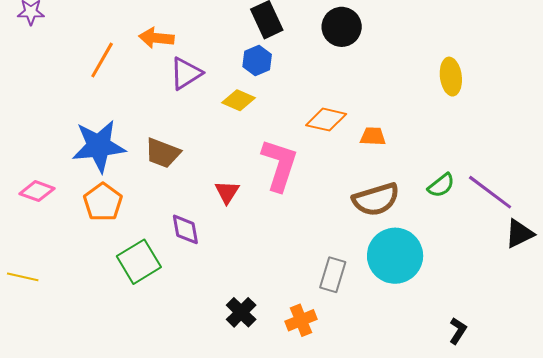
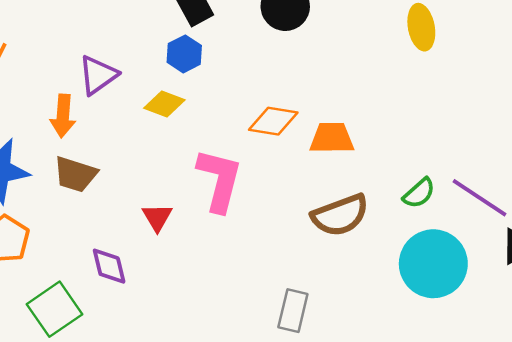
orange arrow: (156, 38) -> (63, 116), moved, turned -88
yellow ellipse: (451, 77) -> (421, 27), moved
orange trapezoid: (373, 136) -> (332, 138), size x1.4
cyan circle: (395, 256) -> (433, 264), moved

